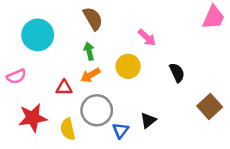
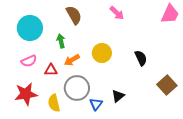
pink arrow: (147, 37) -> (117, 13), moved
green arrow: (89, 51) -> (61, 41), moved
pink semicircle: (16, 76) -> (29, 61), moved

